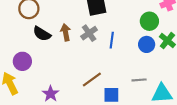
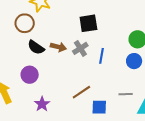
brown arrow: (66, 32) -> (58, 47), turned 112
purple circle: (22, 61) -> (30, 75), moved

